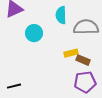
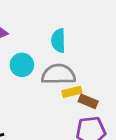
gray semicircle: (86, 27) -> (58, 74), moved

